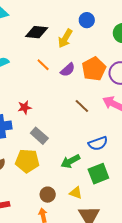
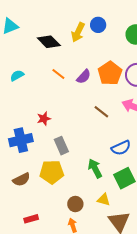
black diamond: (37, 32) -> (49, 42), turned 45
yellow arrow: (65, 38) -> (78, 32), moved
gray rectangle: (39, 136) -> (61, 146), turned 30
green arrow: (70, 161) -> (95, 168), turned 96

